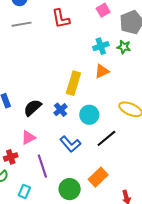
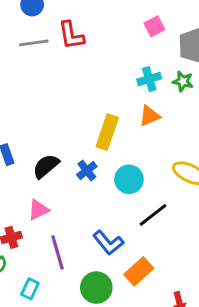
red L-shape: (61, 19) -> (71, 35), moved
blue L-shape: (70, 144) -> (108, 243), moved

